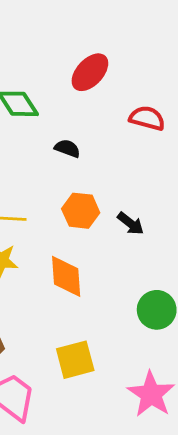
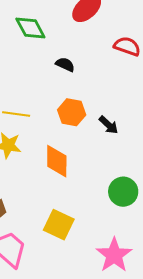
yellow square: (75, 360) -> (59, 225), turned 36

